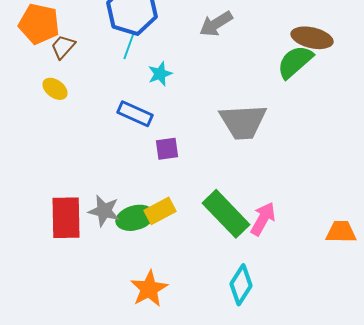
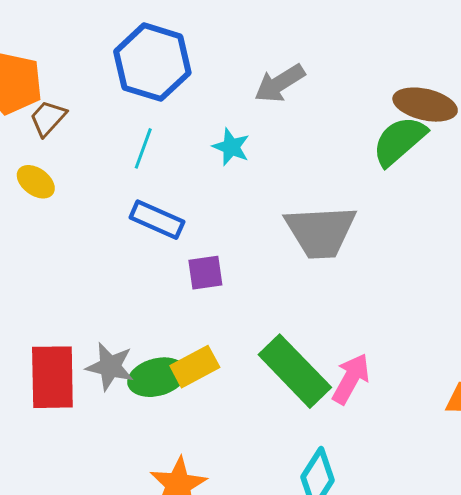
cyan line: (129, 46) -> (143, 148), moved
cyan star: (160, 74) -> (231, 147), moved, turned -30

